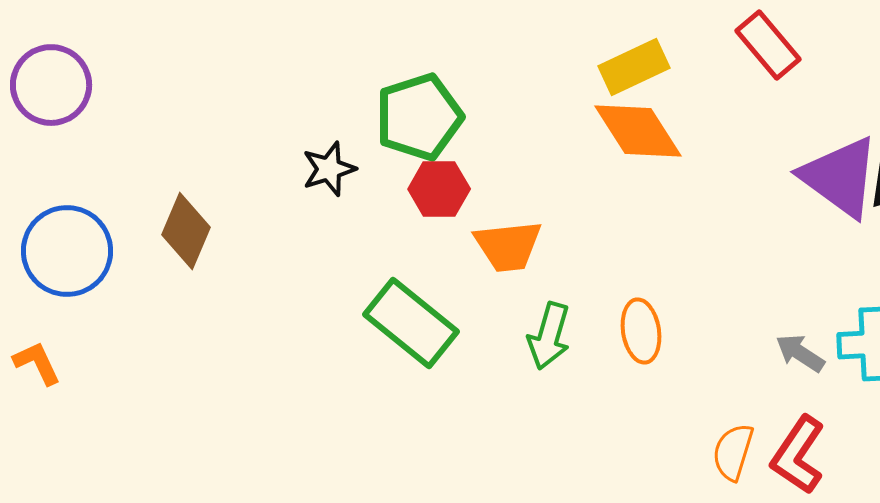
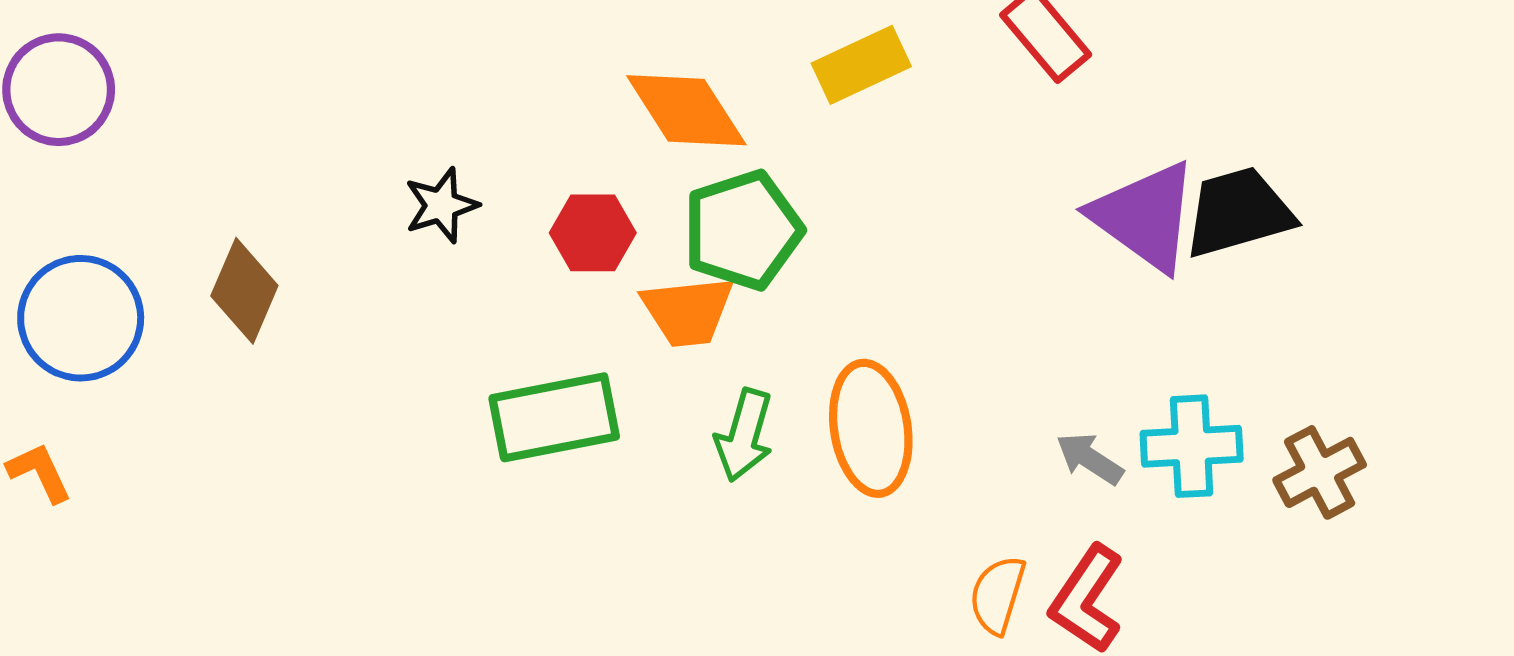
green pentagon: (419, 117) -> (743, 230), moved
orange diamond: (638, 131) -> (686, 110), moved
green rectangle: (411, 323) -> (554, 417), turned -50
orange ellipse: (641, 331) -> (871, 428), size x1.5

